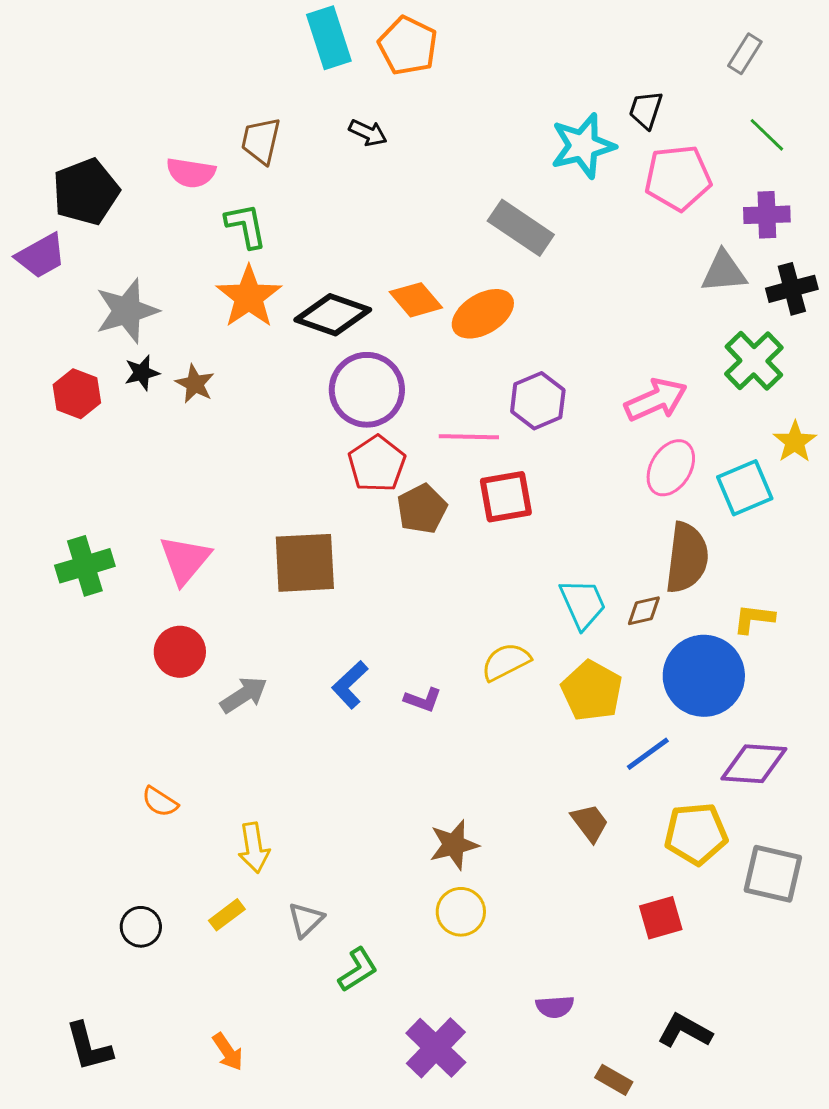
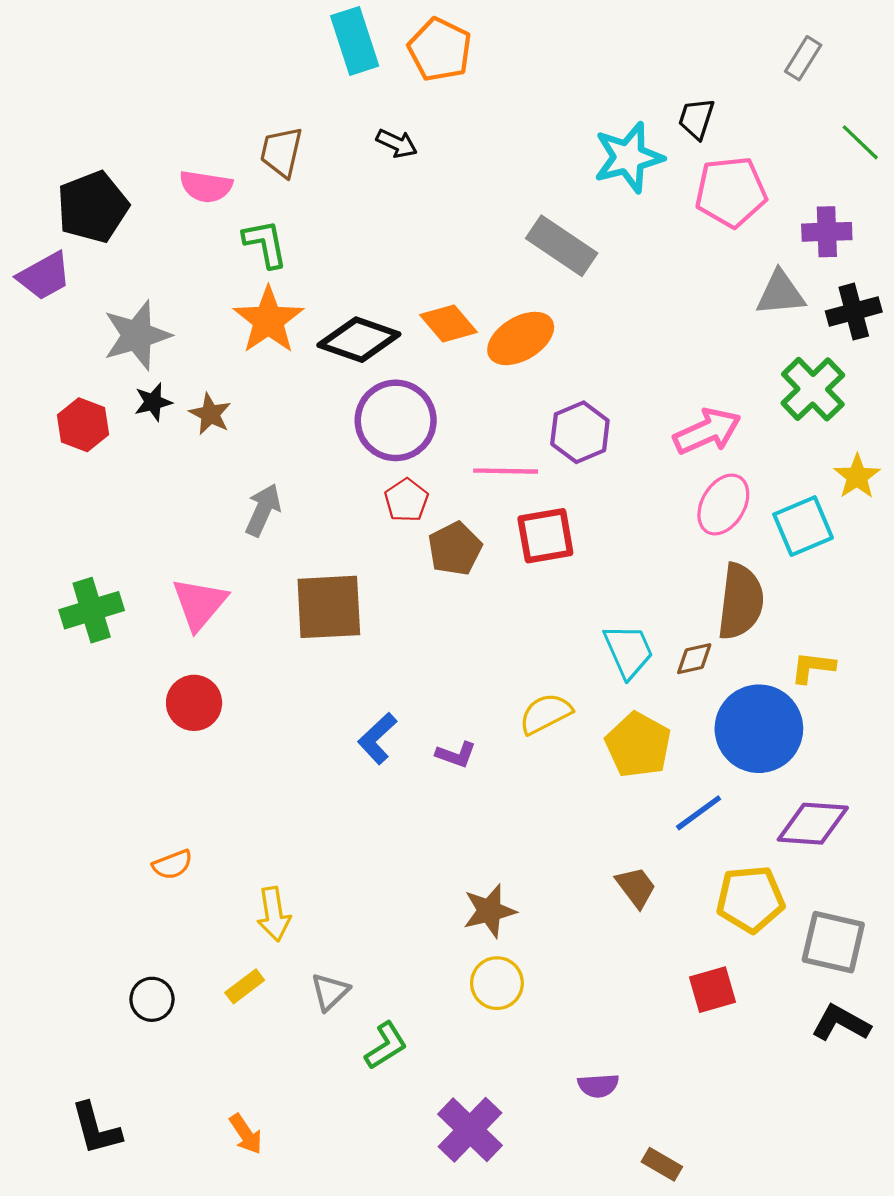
green line: (767, 135) -> (860, 142), moved
red pentagon: (377, 464) -> (406, 500), size x0.7
gray arrow: (244, 695) -> (263, 510), moved, turned -33
orange semicircle: (160, 802) -> (172, 865), turned -54
black L-shape: (685, 1031) -> (841, 1023), moved

